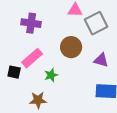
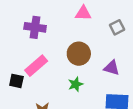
gray square: (96, 23) -> (117, 27), moved, size x0.6
green star: (51, 75) -> (76, 84), moved

